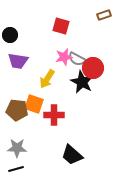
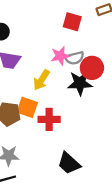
red square: (61, 26) -> (72, 22), moved
gray semicircle: (77, 59) -> (74, 58), turned -42
black star: (82, 82) -> (80, 83), turned -30

